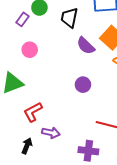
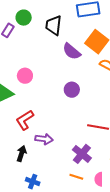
pink circle: (30, 50) -> (25, 76), moved
purple cross: (88, 151) -> (82, 154), turned 36

